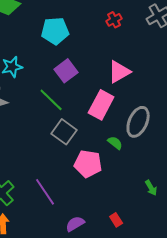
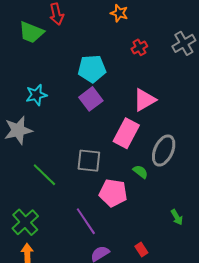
cyan pentagon: (55, 31) -> (92, 69), moved
green line: (51, 100) -> (44, 175), moved
gray square: (64, 132) -> (89, 161), turned -30
purple line: (45, 192) -> (86, 221), moved

